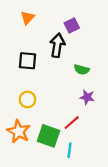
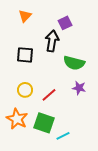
green semicircle: (82, 70) -> (74, 63), size x1.5
red line: (72, 123) -> (49, 95), moved
cyan line: (69, 150) -> (63, 136), turned 56

